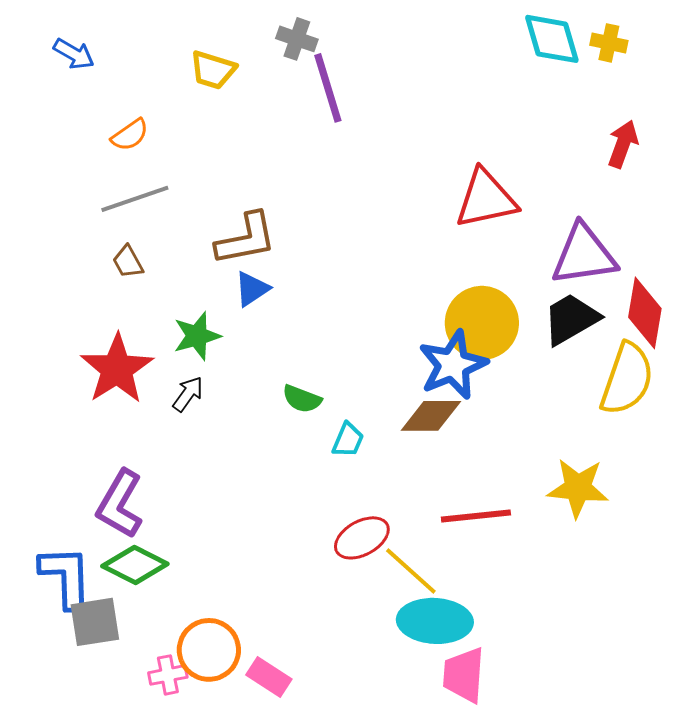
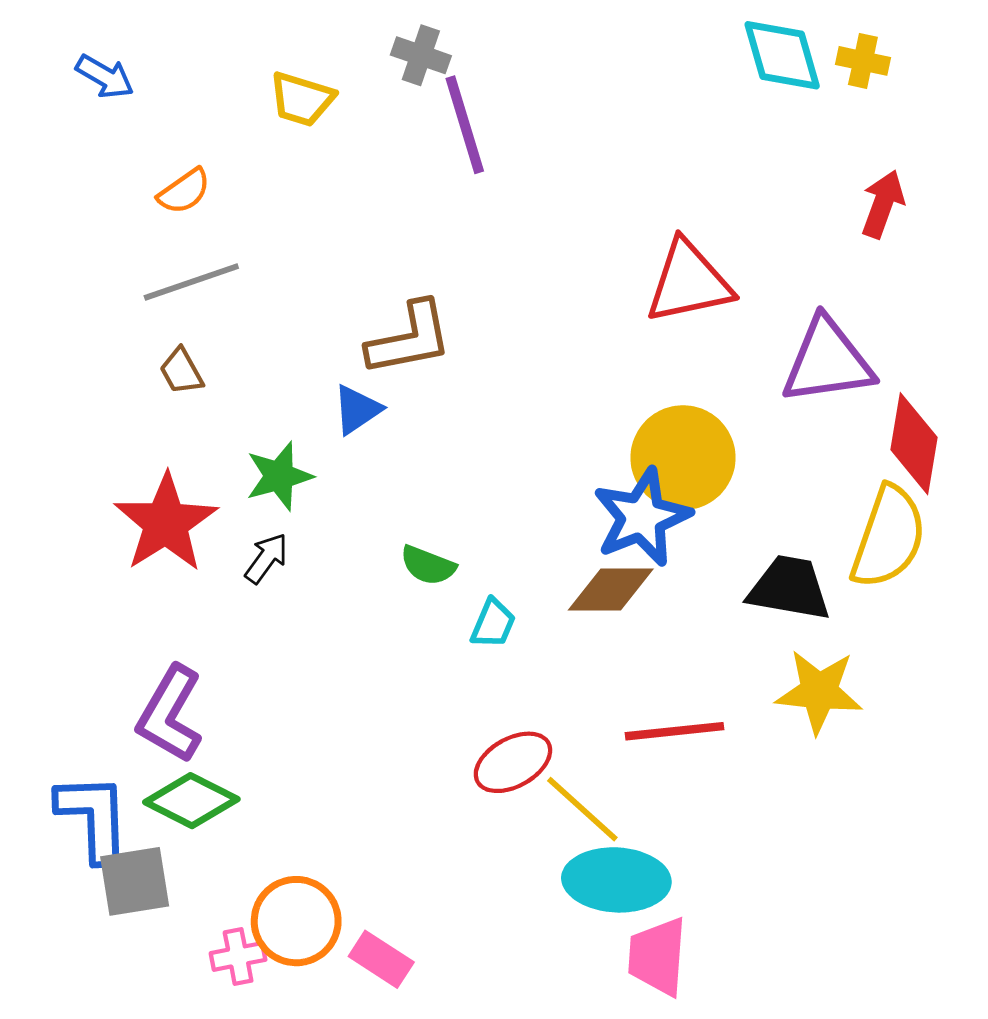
brown L-shape: (246, 239) -> (410, 339), moved
black trapezoid: (571, 319) -> (789, 588), moved, turned 40

